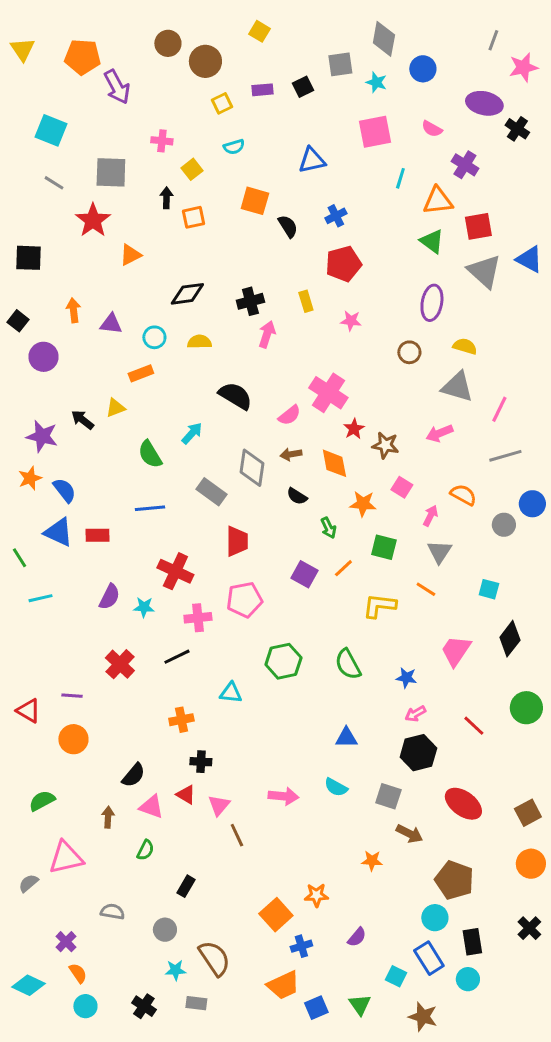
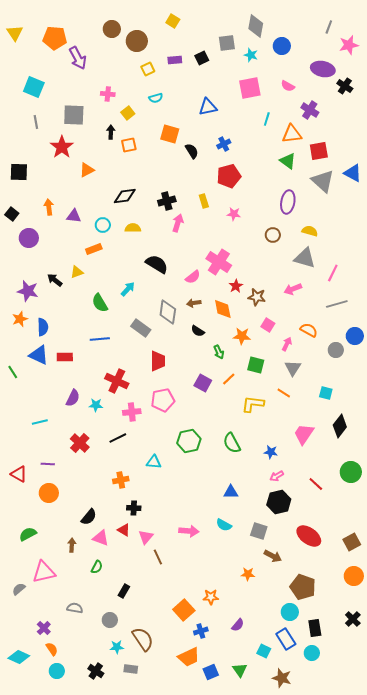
gray line: (54, 183) -> (36, 122), turned 48
blue semicircle: (64, 490) -> (43, 327), turned 36
cyan line: (40, 598) -> (40, 422), moved

